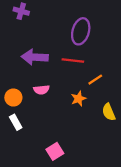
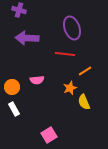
purple ellipse: (81, 31) -> (72, 28), turned -35
purple arrow: (35, 57) -> (27, 38), moved
yellow semicircle: (109, 112) -> (84, 102), moved

